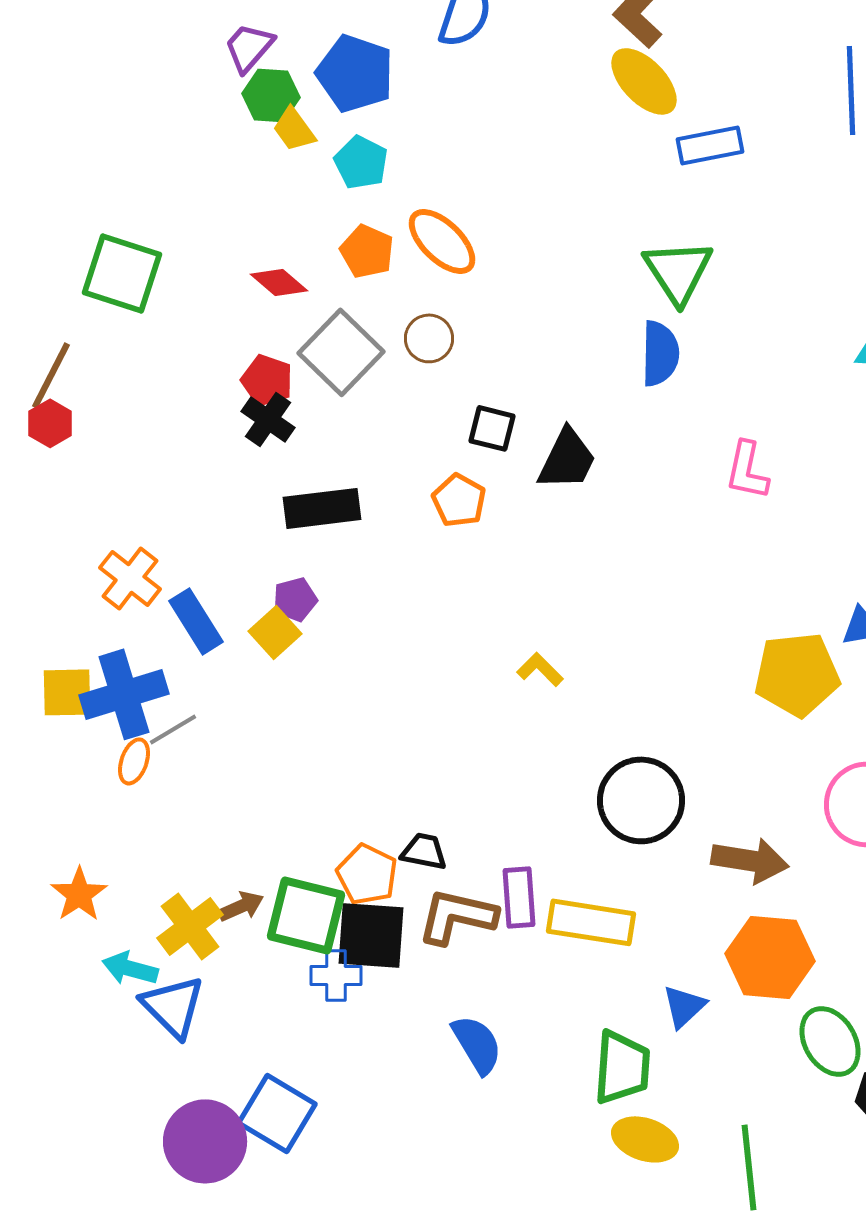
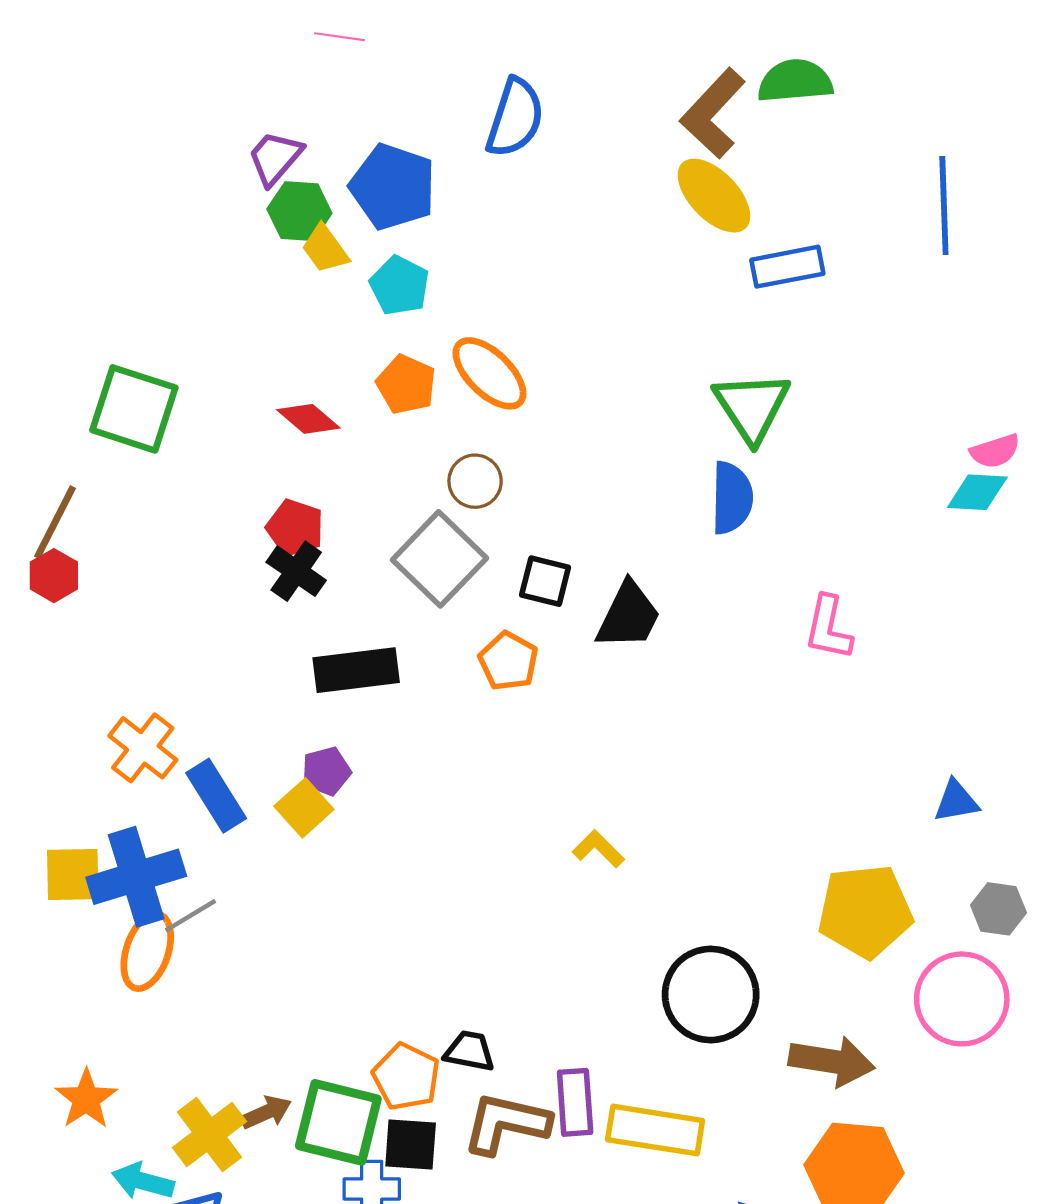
gray square: (341, 352) -> (439, 559), moved
yellow pentagon: (797, 674) -> (865, 911), moved
orange ellipse: (134, 761) -> (147, 951), size x1.5
black square: (371, 935) -> (411, 1145), size x0.7

